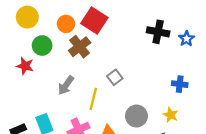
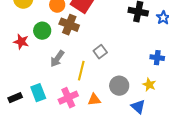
green circle: (42, 45) -> (42, 31), moved
brown cross: (80, 47) -> (69, 25), turned -30

